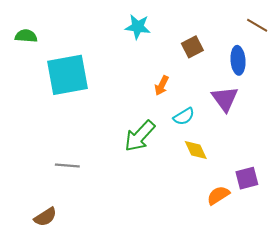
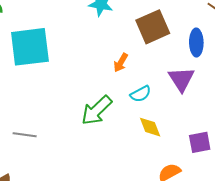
brown square: (192, 47) -> (153, 27), size x1.6
purple square: (247, 178) -> (200, 142), moved

